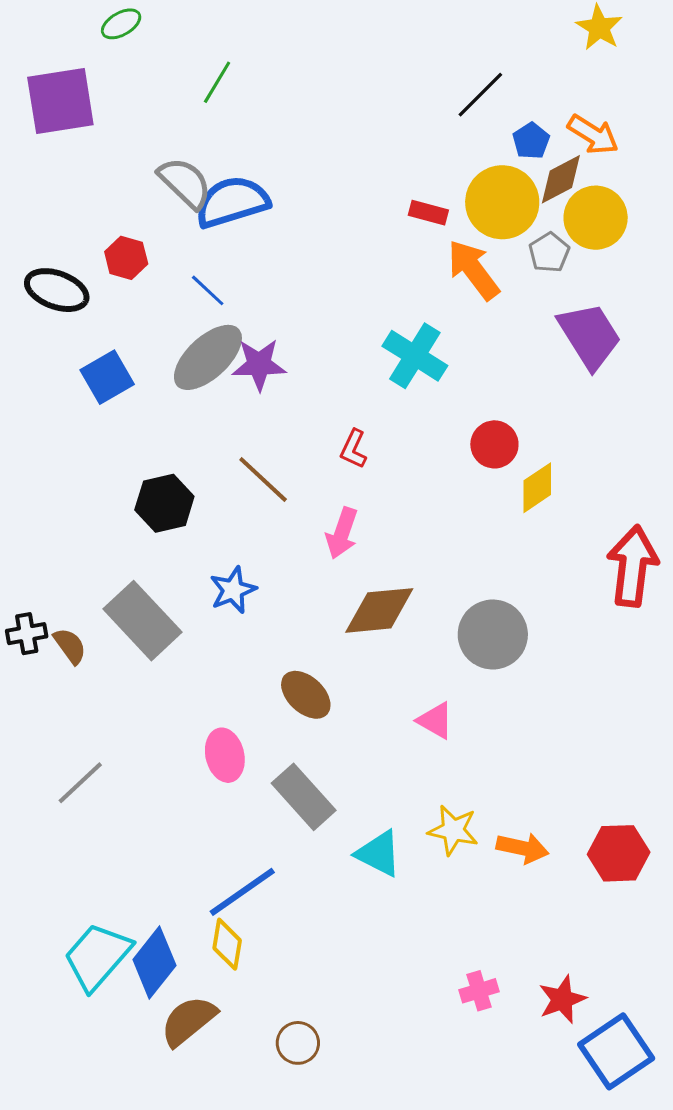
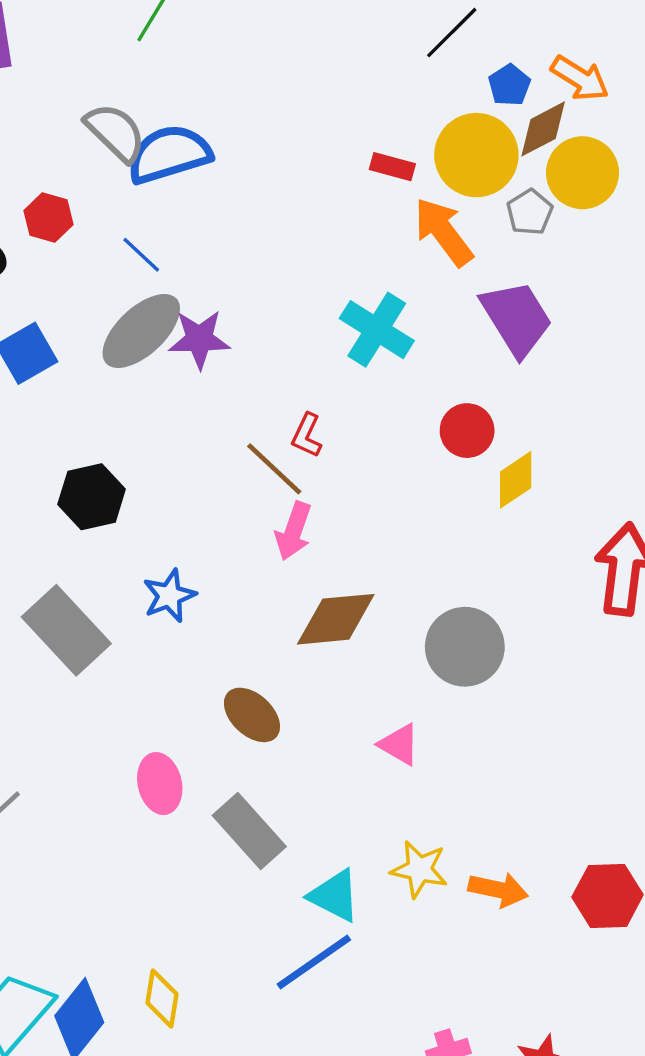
purple trapezoid: (590, 336) -> (517, 318), moved
brown line: (263, 479) -> (274, 469), moved
blue line: (242, 892) -> (314, 962), moved

